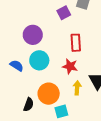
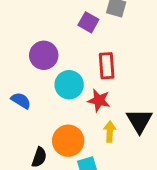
purple square: (64, 13) -> (88, 22), turned -32
cyan circle: (39, 60) -> (69, 85), moved

